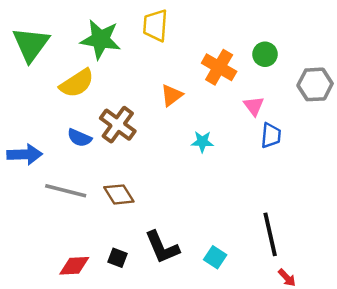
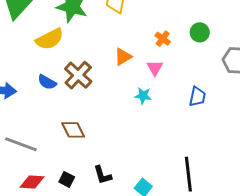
orange cross: (219, 67) -> (163, 39), size x0.6
pink triangle: (254, 106) -> (155, 68), moved
gray line: (66, 191) -> (21, 144), moved
black L-shape: (162, 247) -> (103, 175), size x0.7

